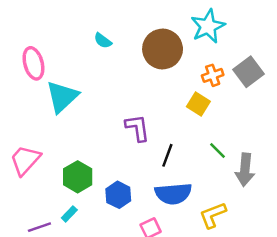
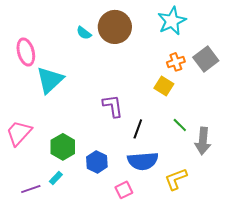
brown circle: (163, 49) -> (115, 27), moved

